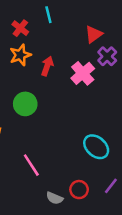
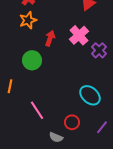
purple cross: (107, 56) -> (99, 50), moved
red arrow: (47, 66) -> (50, 38), moved
red circle: (79, 190) -> (72, 122), moved

